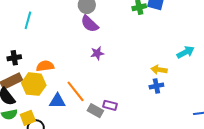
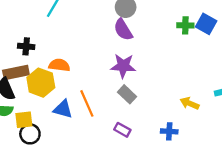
purple star: (97, 53) -> (123, 66), size x1.5
blue cross: (156, 86) -> (169, 131), moved
gray rectangle: (95, 111) -> (127, 94), moved

